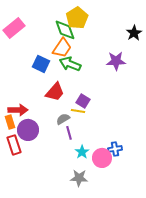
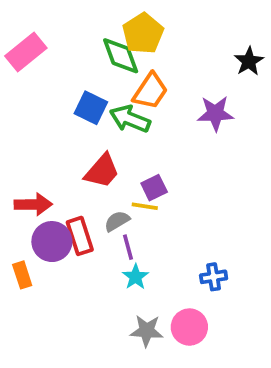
orange trapezoid: (62, 48) -> (150, 91), moved
blue square: (41, 64) -> (91, 108), moved
purple square: (83, 101) -> (154, 188), turned 32
orange rectangle: (10, 122) -> (22, 275), moved
red rectangle: (14, 145) -> (80, 236), moved
cyan star: (82, 152) -> (136, 277), moved
pink circle: (102, 158) -> (189, 327), moved

